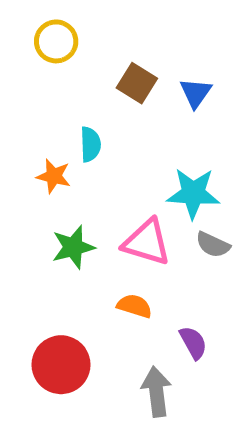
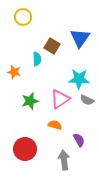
brown square: (137, 83) -> (52, 46), moved
blue triangle: (196, 93) -> (80, 38), size x1.5
orange star: (54, 176) -> (14, 72), moved
pink triangle: (147, 242) -> (60, 99), turned -50

